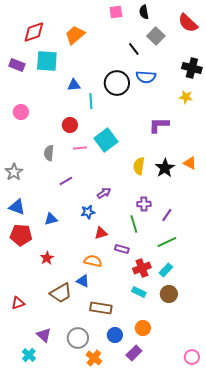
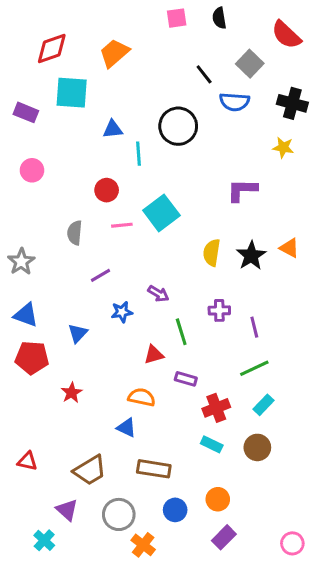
gray square: (156, 36) -> (250, 64), moved
purple rectangle: (17, 65) -> (26, 112), moved
blue semicircle: (146, 77) -> (235, 102), moved
purple arrow: (104, 193) -> (158, 294), turned 64
blue star: (88, 212) -> (122, 312), moved
purple line: (167, 215) -> (254, 327), turned -48
blue triangle: (51, 219) -> (78, 333), turned -32
green line: (134, 224) -> (181, 332), moved
cyan rectangle: (166, 270) -> (263, 405), moved
brown trapezoid: (61, 293) -> (90, 470), moved
red triangle: (18, 303) -> (27, 461), turned 32
purple rectangle: (134, 353) -> (224, 537), moved

